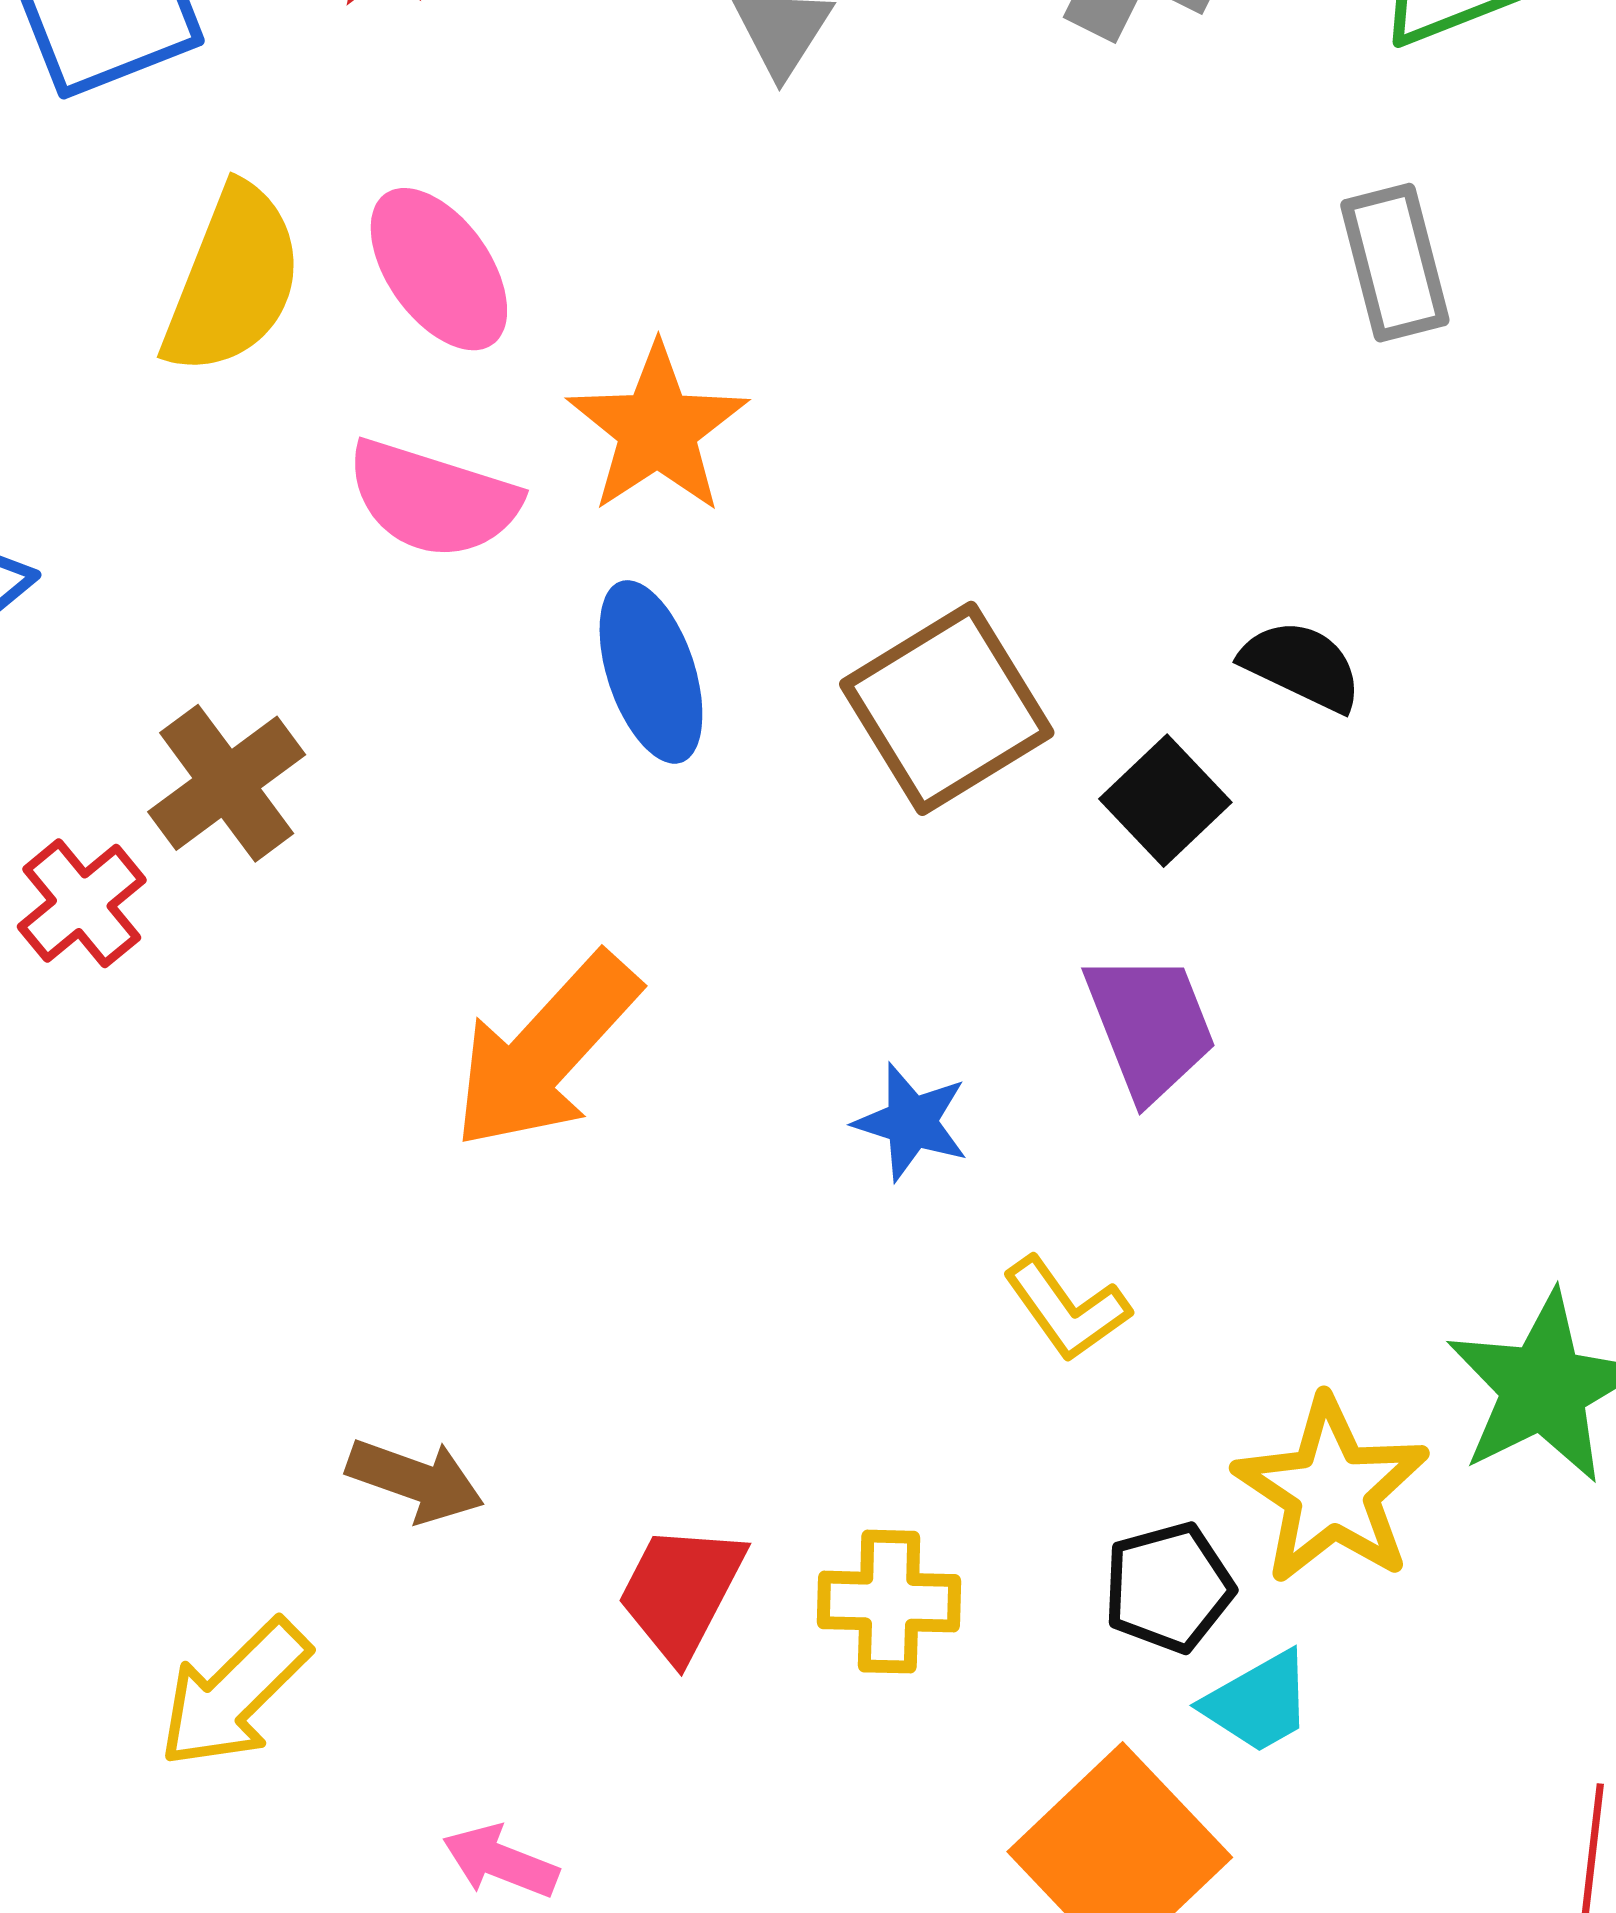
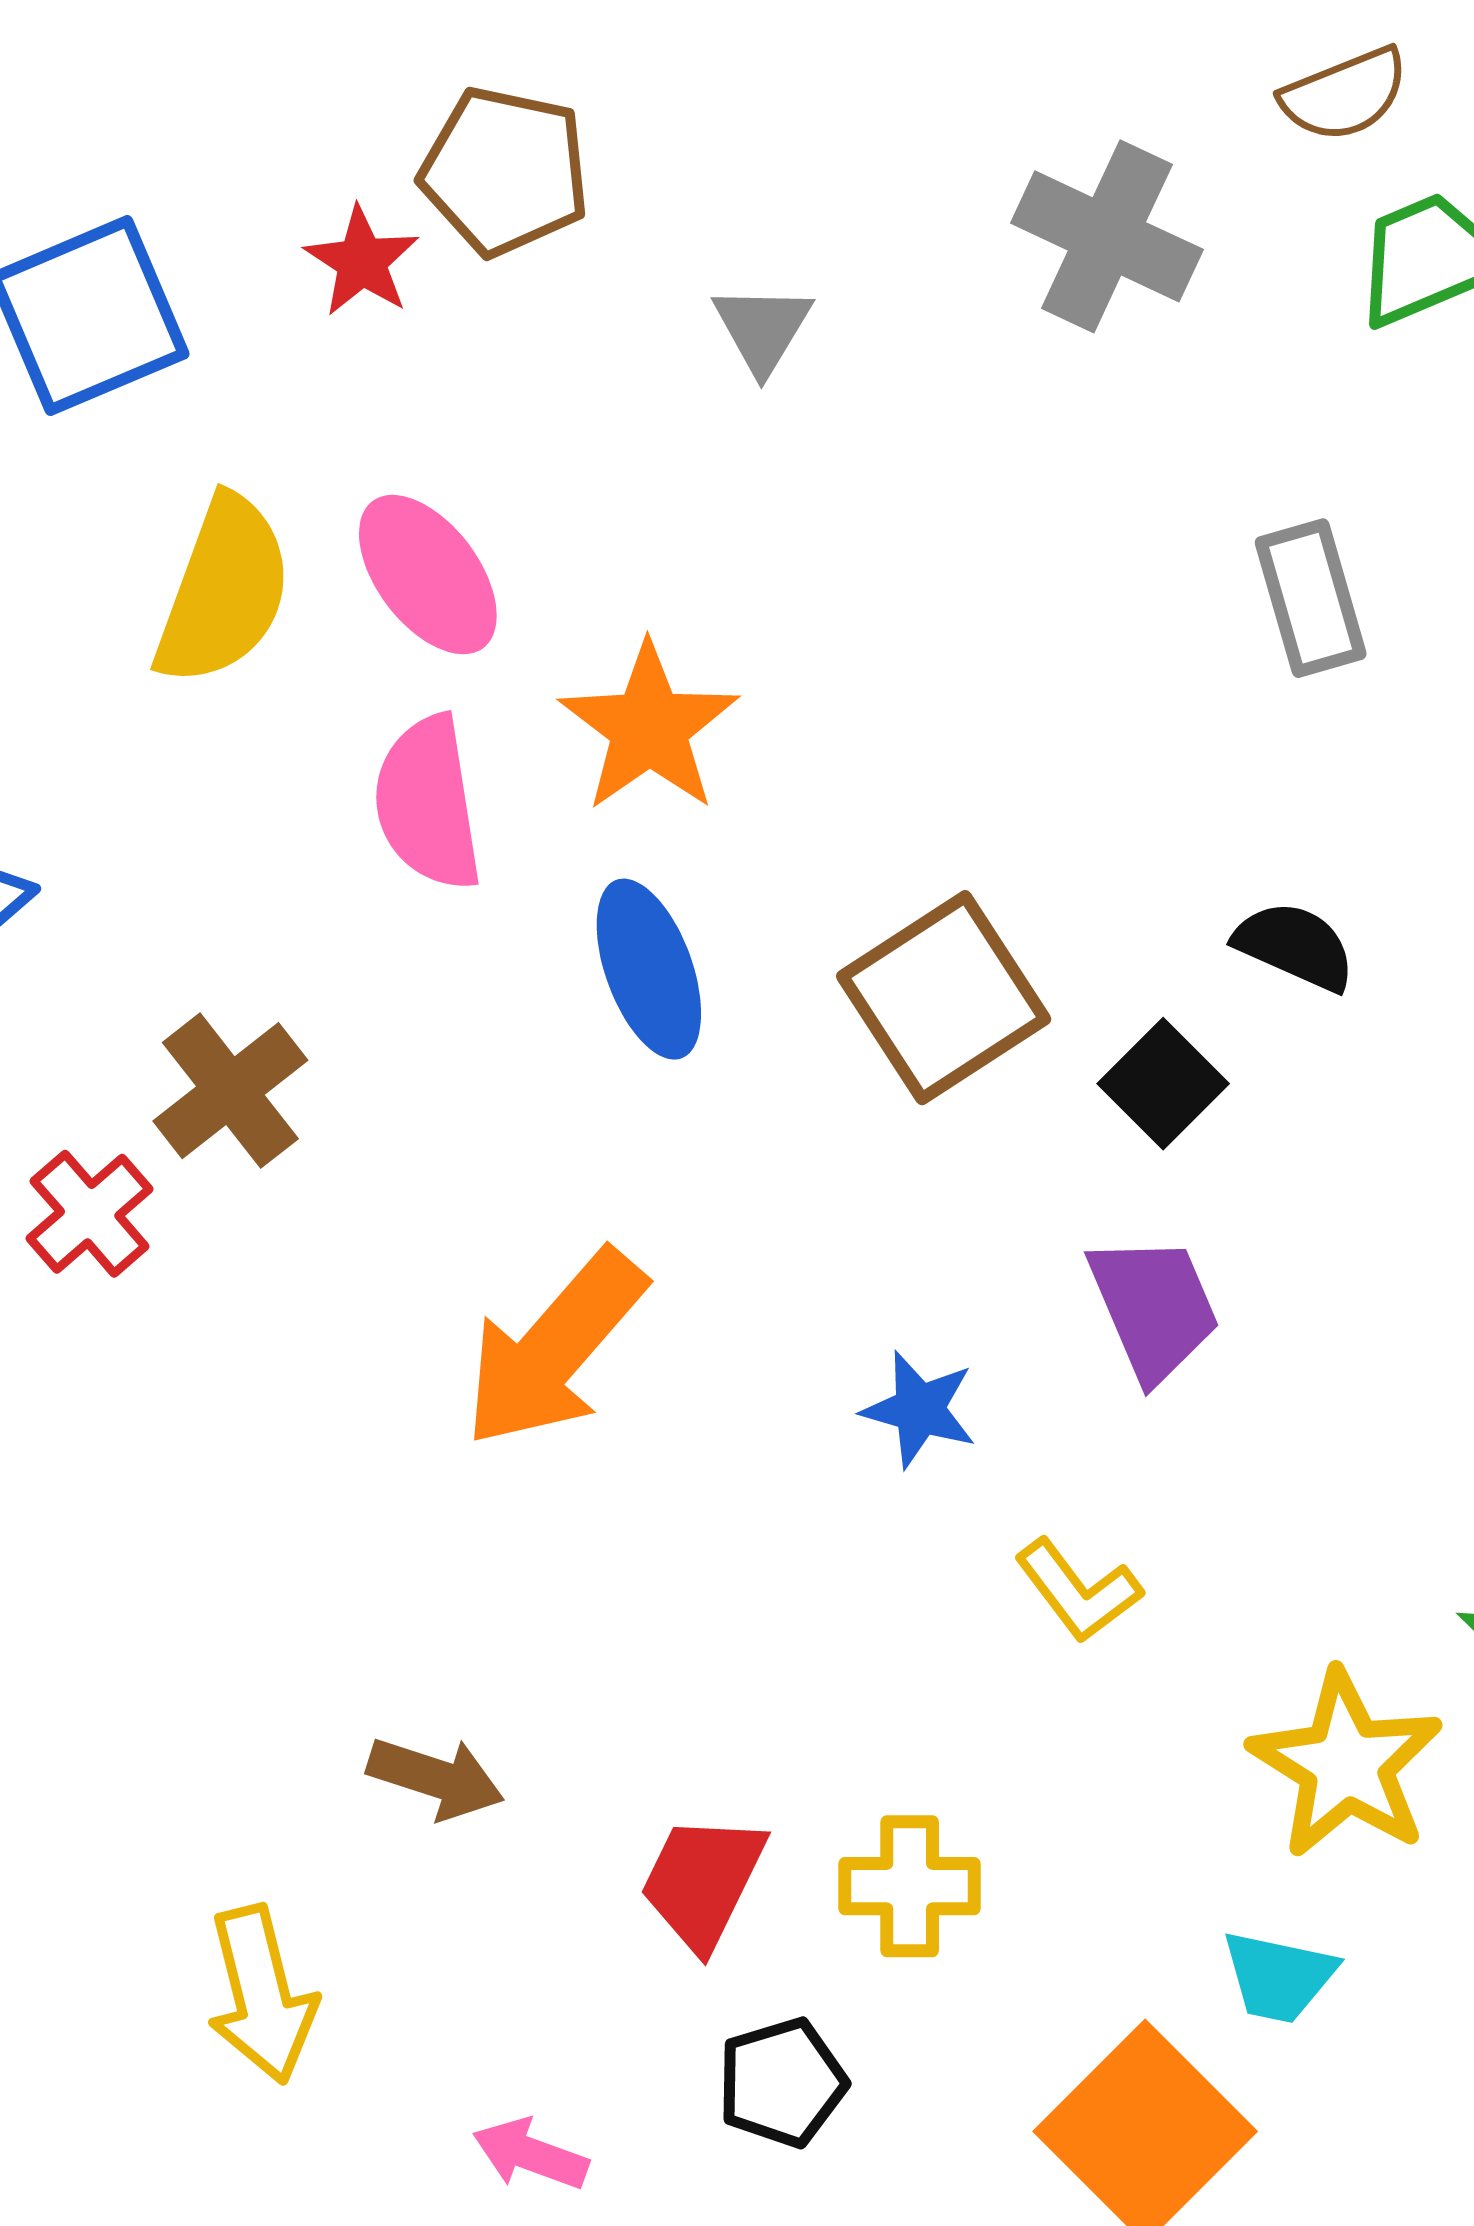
gray rectangle: (1395, 263) -> (1311, 598), moved
pink semicircle: (433, 499) -> (428, 803), turned 65
black pentagon: (1169, 1587) -> (782, 2083), moved
yellow arrow: (234, 1694) -> (262, 1995), turned -58
cyan trapezoid: (1258, 1702) -> (1279, 1977), turned 43

